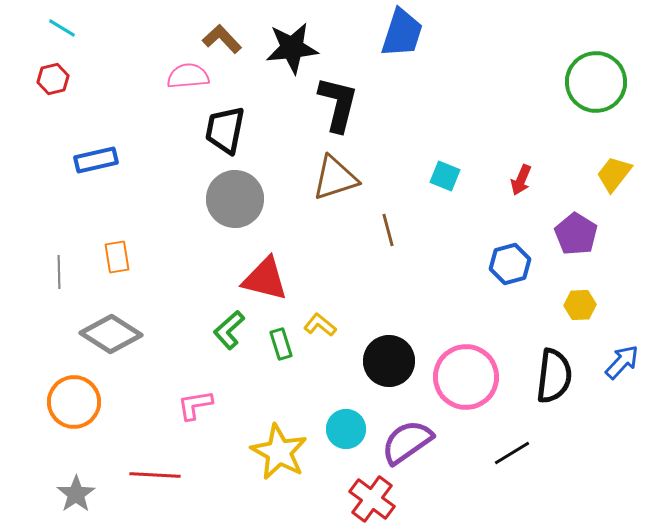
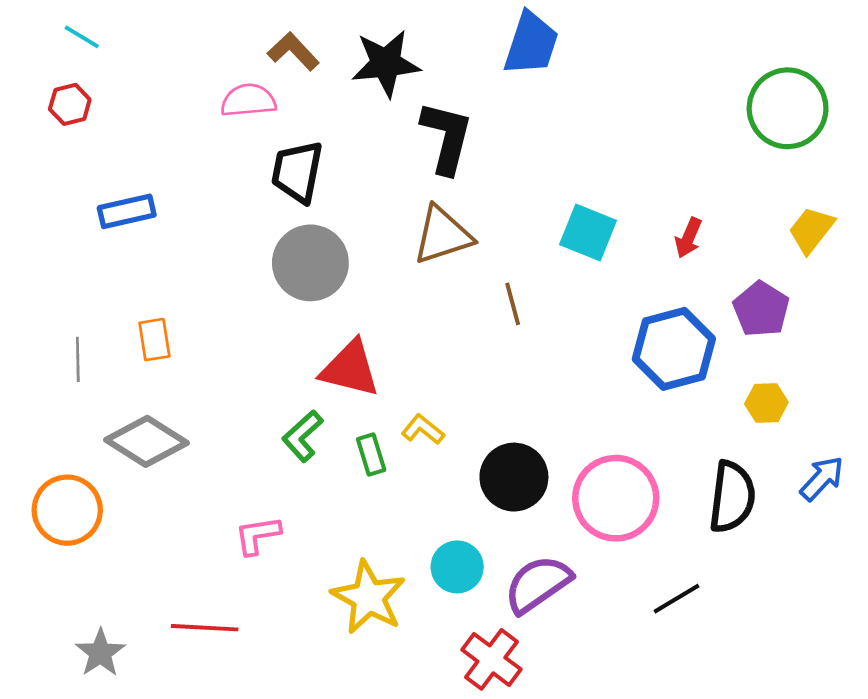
cyan square: (445, 176) -> (588, 233), size x1.4
blue hexagon: (510, 264) -> (674, 349), size x1.5
orange circle: (74, 402) -> (67, 510), moved

